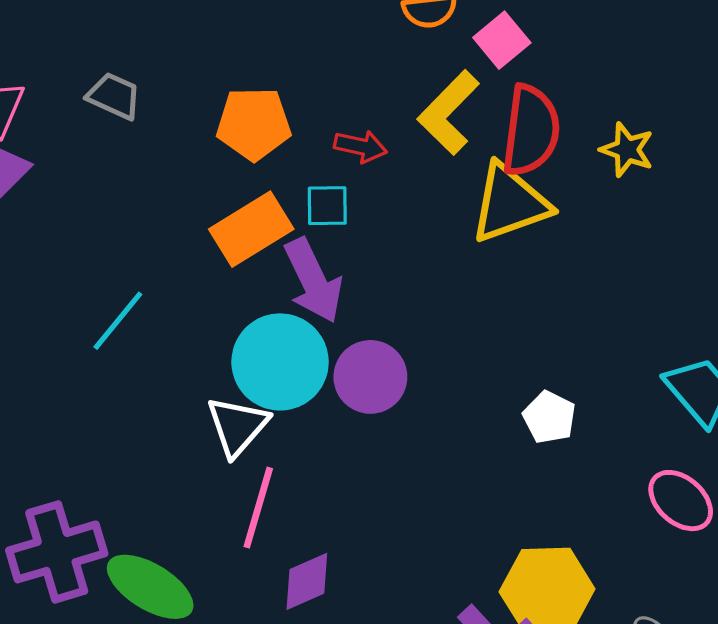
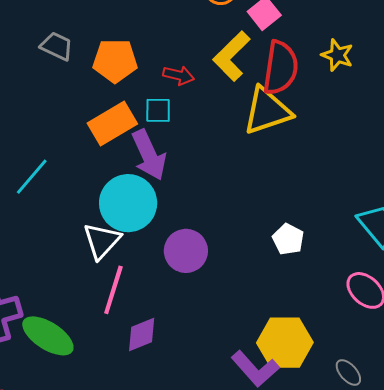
gray trapezoid: (114, 96) -> (57, 46), moved
yellow star: (627, 150) -> (337, 55), moved
purple circle: (370, 377) -> (186, 251), moved

